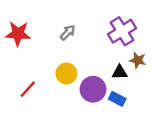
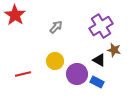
red star: (18, 34) -> (15, 15), moved, turned 30
black triangle: (120, 72) -> (99, 60), turned 32
red line: (28, 89) -> (23, 74), turned 35

